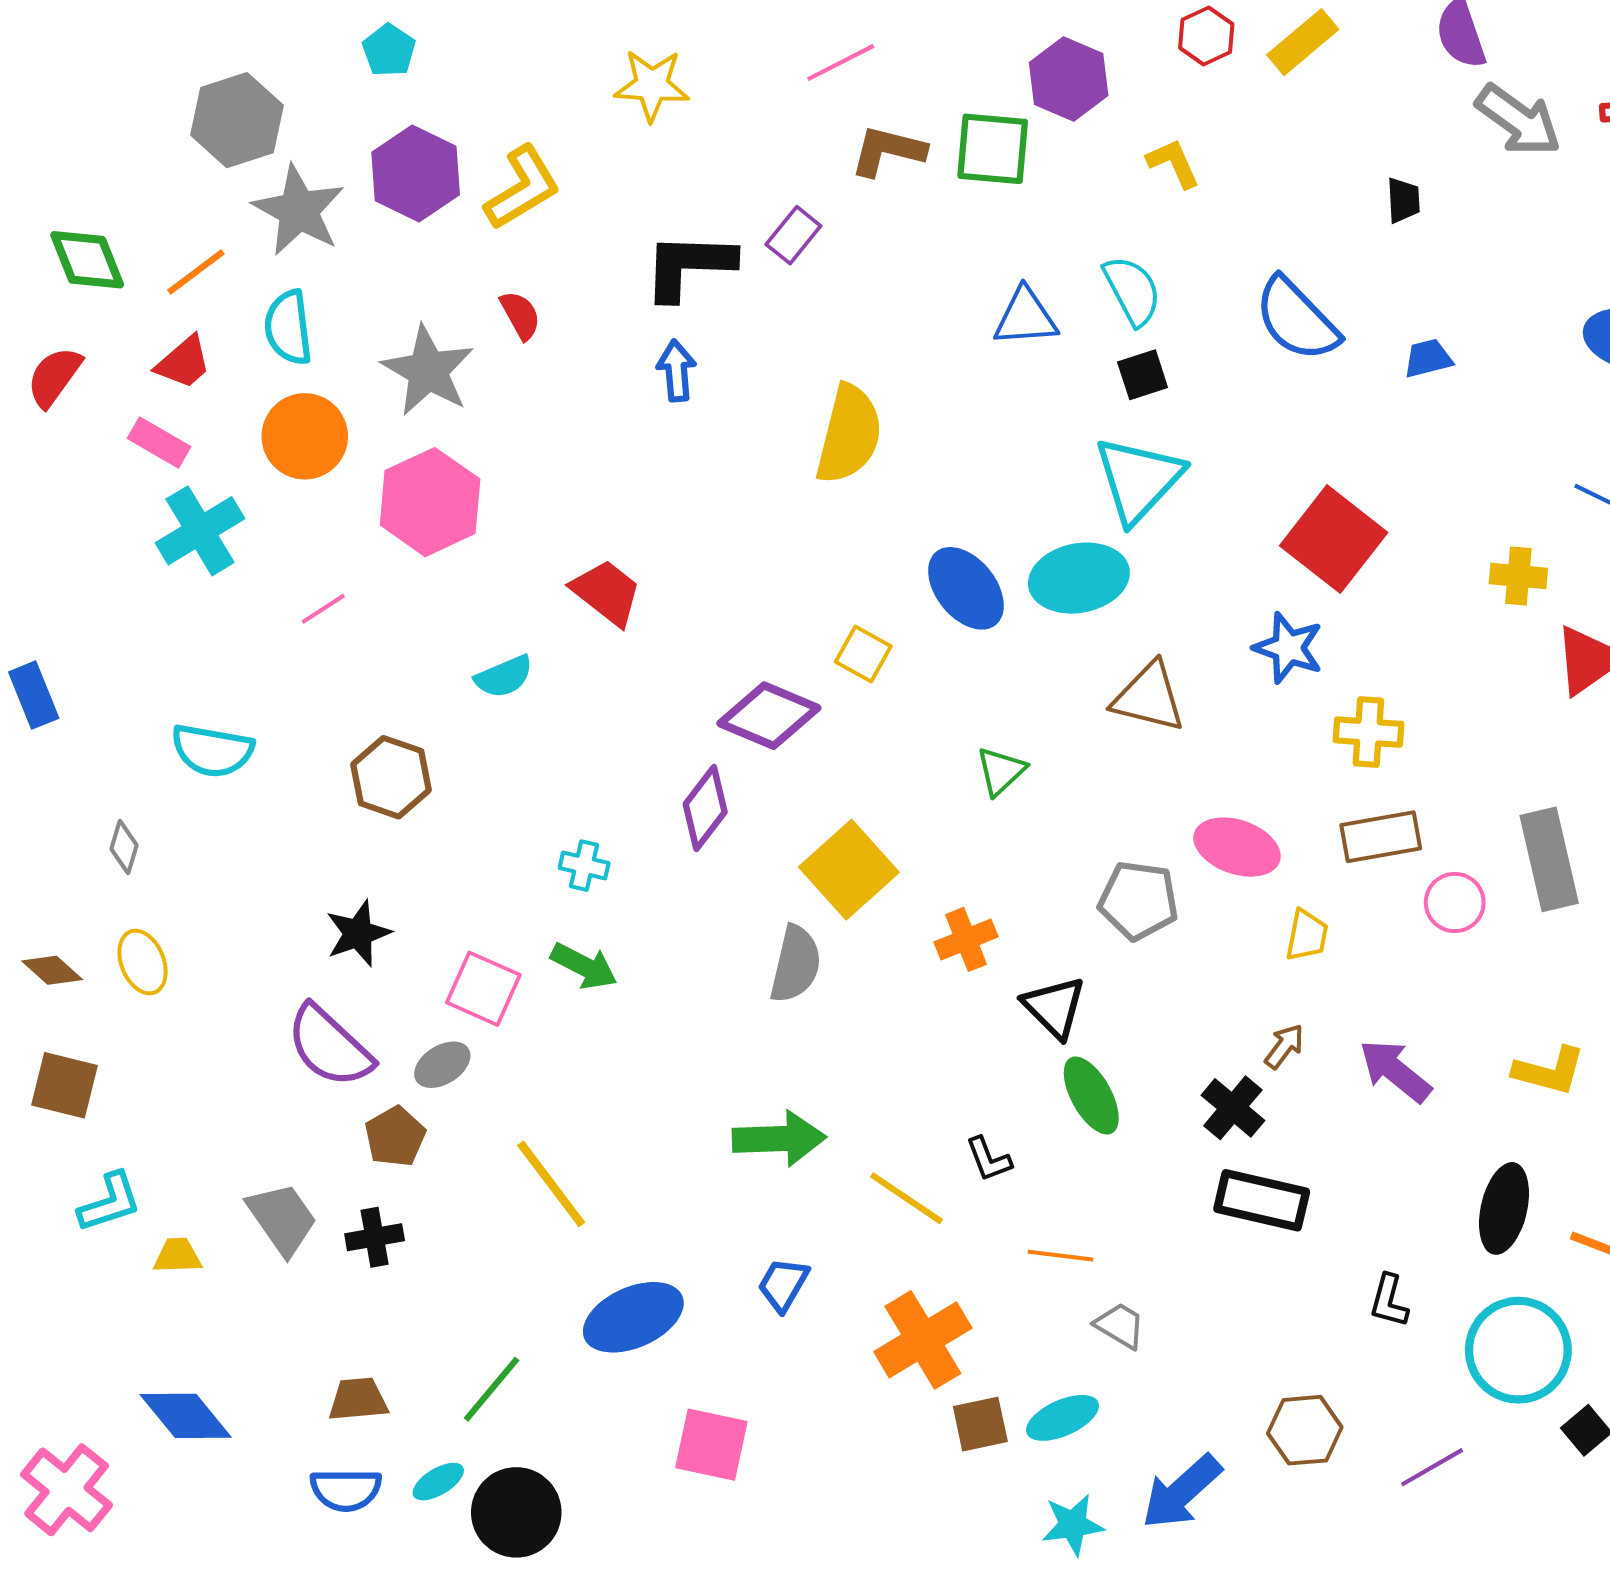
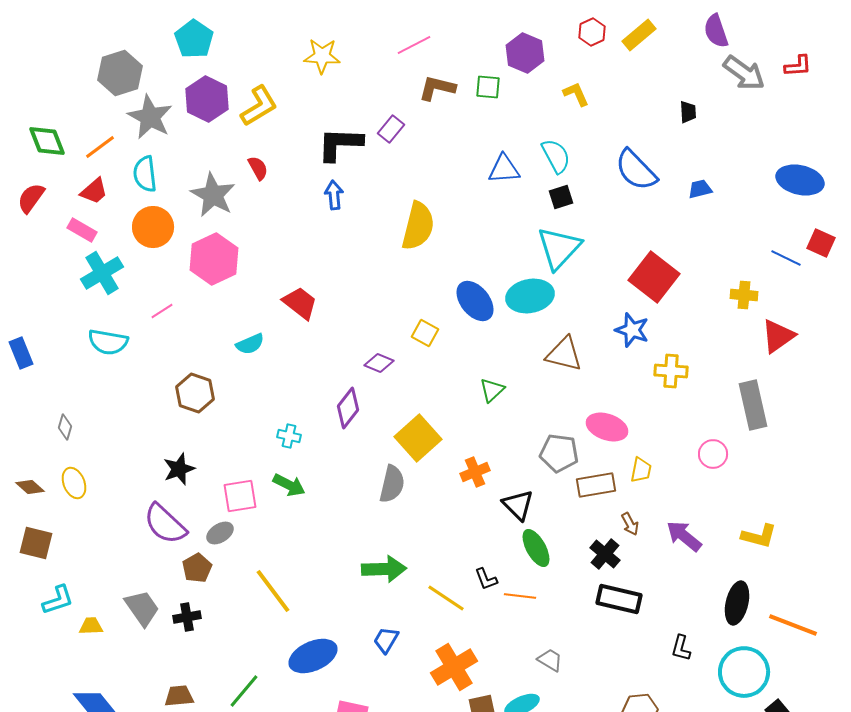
cyan pentagon: (389, 50) -> (194, 39), size x1.5
green square: (993, 149) -> (488, 87), size x0.7
purple diamond: (769, 716) -> (379, 363), size x0.6
cyan semicircle: (212, 751) -> (108, 342), moved
brown rectangle: (1381, 837) -> (596, 485), moved
gray rectangle: (1549, 859) -> (753, 405), moved
pink square: (483, 989) -> (240, 496), turned -33
brown arrow: (1284, 1046) -> (630, 524), turned 115
orange line: (1060, 1256) -> (520, 596), moved

